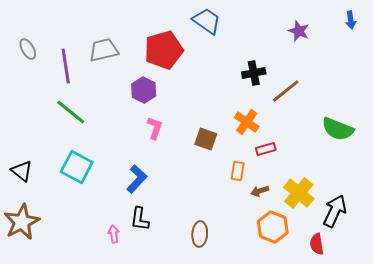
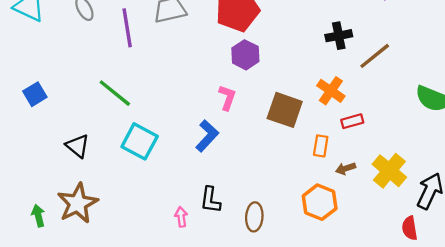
purple hexagon: (144, 90) -> (245, 55), moved
green line: (71, 112) -> (115, 93), moved
brown square: (206, 139) -> (285, 110), size x1.4
blue L-shape: (137, 179) -> (207, 136), moved
orange hexagon: (273, 227) -> (320, 202), moved
brown ellipse: (200, 234) -> (254, 217), moved

